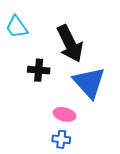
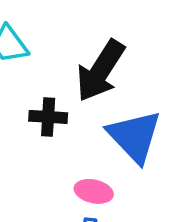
black arrow: (70, 44) -> (100, 71), turned 60

